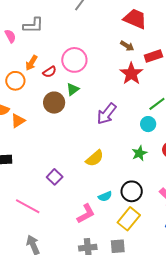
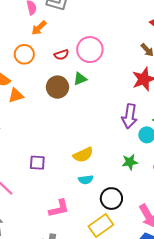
orange arrow: (31, 63) -> (39, 28), moved
purple arrow: (107, 114) -> (129, 116), moved, turned -45
purple square: (55, 177) -> (37, 163), turned 35
cyan semicircle: (105, 196) -> (86, 180), moved

